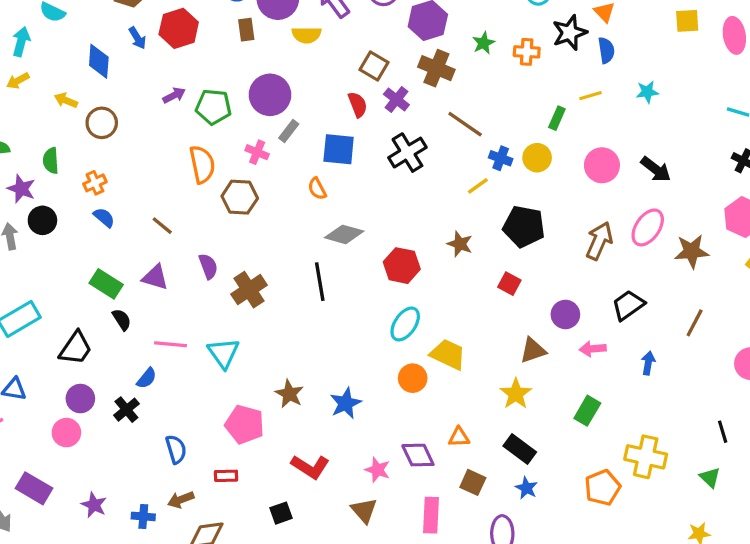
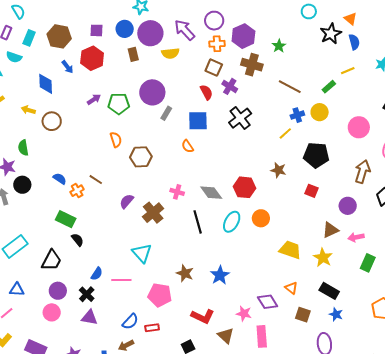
orange cross: (527, 52) -> (217, 44), moved
green rectangle: (557, 118) -> (329, 87), turned 32
brown line: (465, 124) -> (290, 87), moved
pink cross: (257, 152) -> (177, 192), moved
blue cross: (501, 158) -> (297, 115), turned -32
orange semicircle: (202, 164) -> (116, 140), size x0.7
pink circle: (602, 165) -> (359, 127), moved
orange cross: (95, 183) -> (77, 191), moved
gray diamond: (344, 234) -> (211, 193), moved, turned 45
brown arrow: (599, 241) -> (362, 172), moved
purple semicircle: (208, 266) -> (127, 201), turned -112
purple triangle: (155, 277) -> (89, 317), moved
black line: (320, 282) -> (198, 222), moved
cyan ellipse: (405, 324) -> (232, 222), moved
pink line: (170, 344) -> (121, 280), moved
pink arrow: (593, 349) -> (356, 237), moved
yellow trapezoid: (448, 354) -> (290, 250), moved
orange circle: (413, 378) -> (261, 218), moved
orange triangle: (459, 437) -> (291, 288), turned 48
blue semicircle: (176, 449) -> (130, 322), moved, turned 66
brown triangle: (364, 510) -> (226, 336), moved
pink rectangle: (431, 515) -> (262, 336), moved

